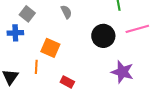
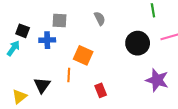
gray square: (27, 14) -> (60, 21), turned -35
red rectangle: (67, 82) -> (101, 90), turned 40

